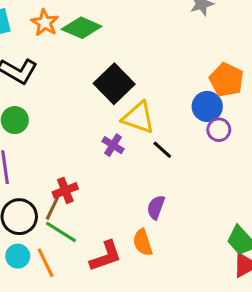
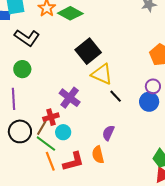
blue circle: (207, 106) -> (149, 102), moved
purple cross: (113, 145) -> (70, 98), moved, size x1.5
cyan circle: (18, 256) -> (63, 132), moved
orange line: (45, 263) -> (50, 161), moved

